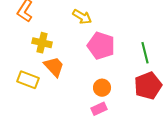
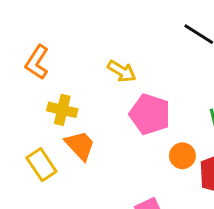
yellow rectangle: (28, 80) -> (41, 165), turned 35
orange circle: (102, 88) -> (182, 156), moved

